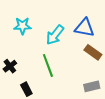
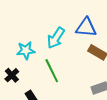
cyan star: (22, 26) -> (26, 50), moved

